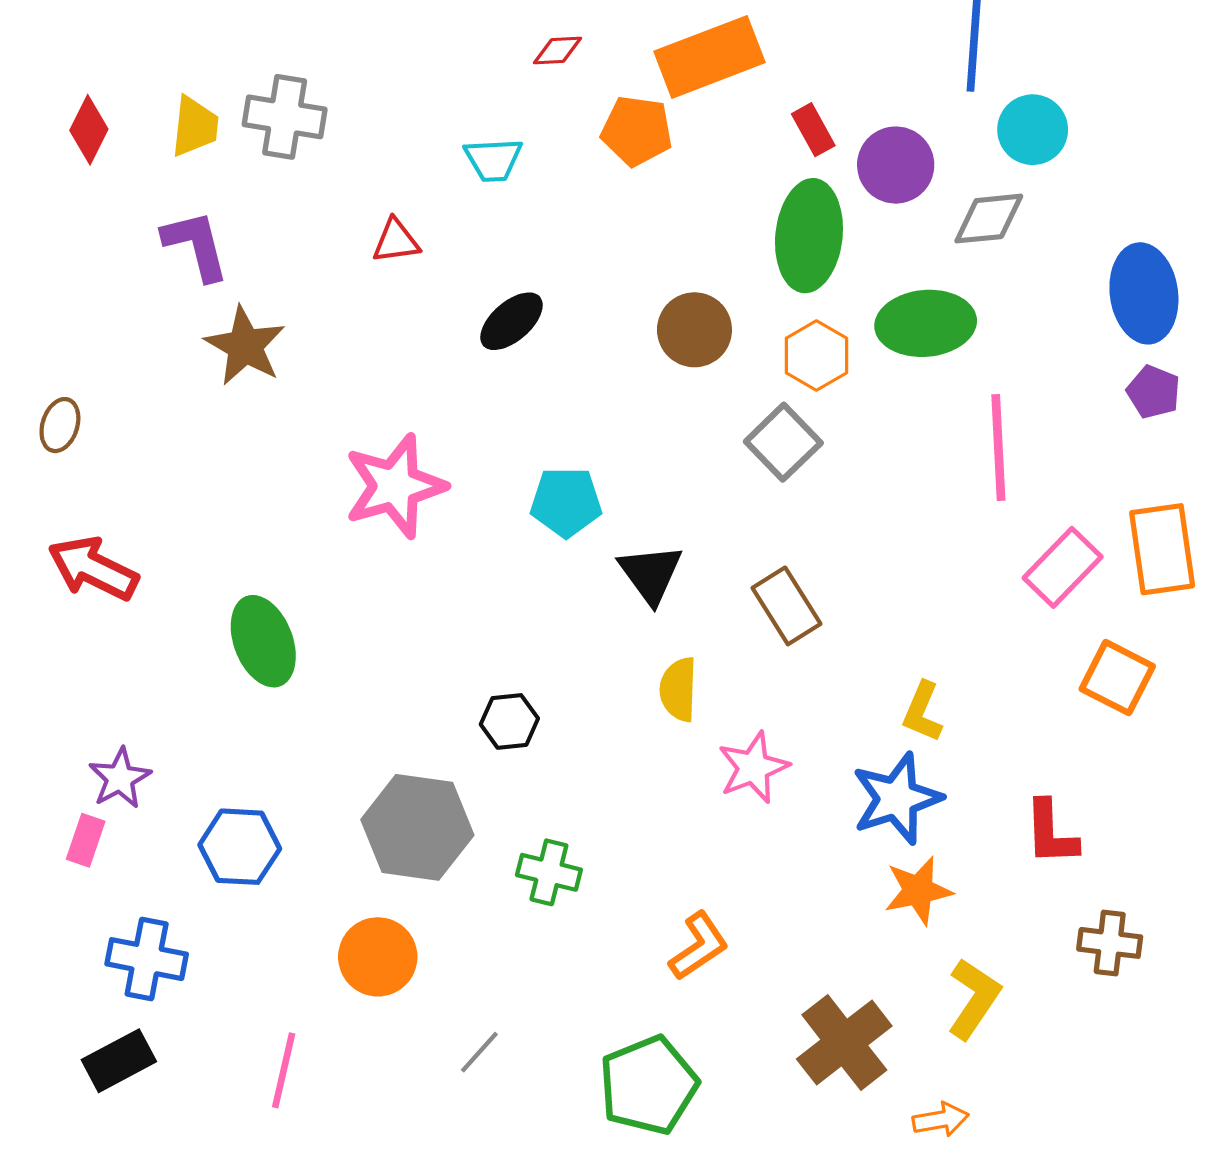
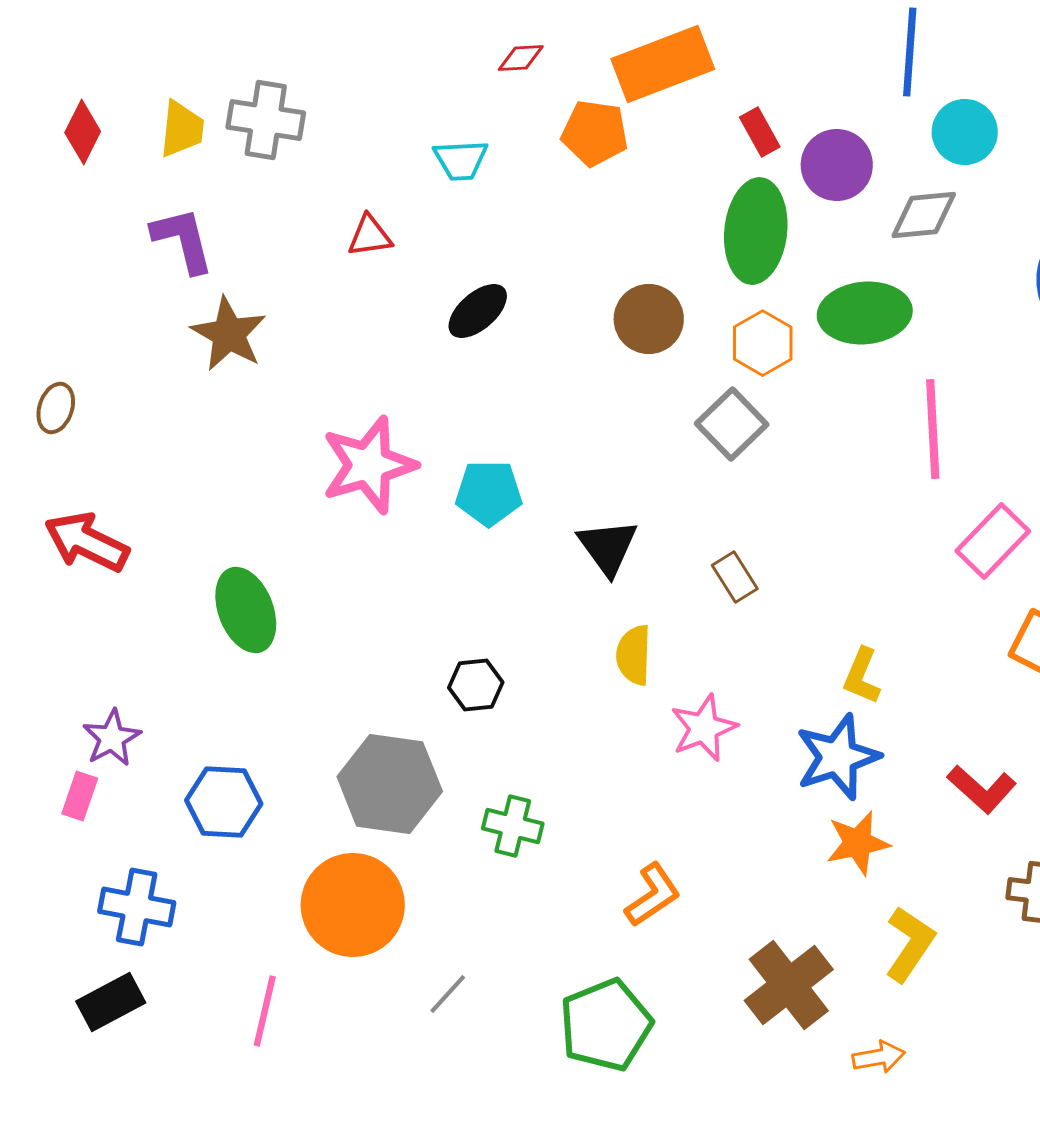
cyan pentagon: (566, 502) -> (489, 493), moved
brown rectangle: (787, 606) -> (735, 577), size x0.7
red L-shape: (1051, 833) -> (982, 789), turned -46
orange circle: (378, 957) -> (353, 905), size x1.4

